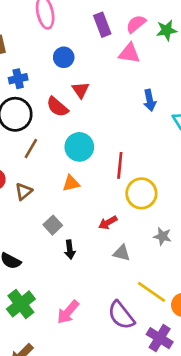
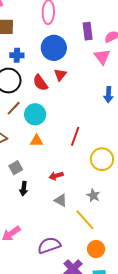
pink triangle: (129, 53) -> (102, 57), turned 30
blue circle: (64, 57) -> (54, 48), size x1.6
cyan circle: (79, 147) -> (35, 114), moved
yellow circle: (141, 193) -> (102, 159), moved
yellow line: (152, 292) -> (85, 220), moved
purple semicircle: (121, 315) -> (49, 245), turned 95

